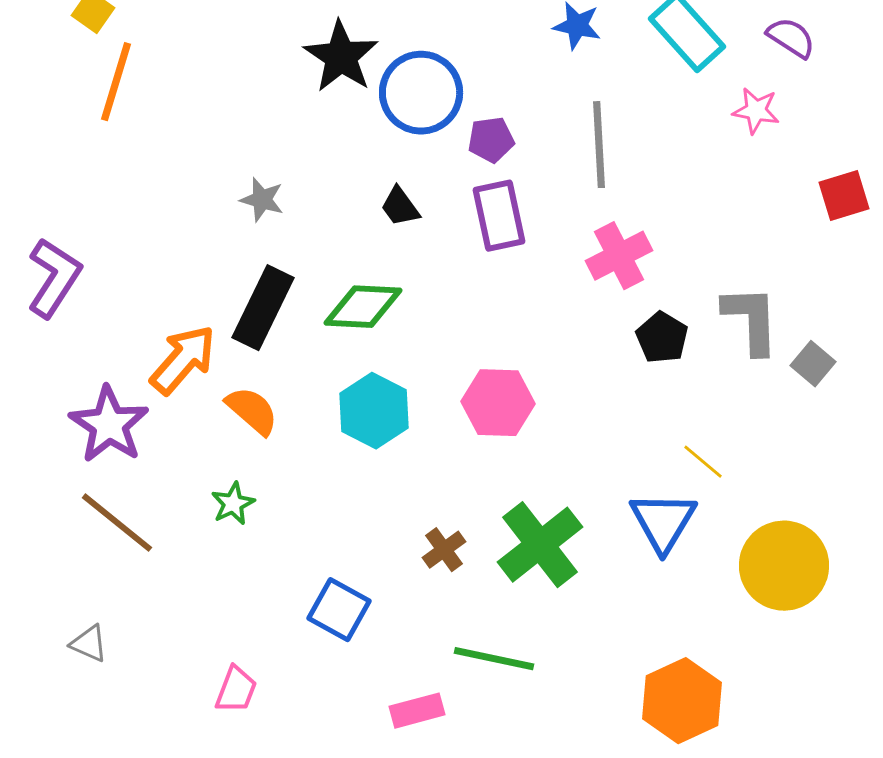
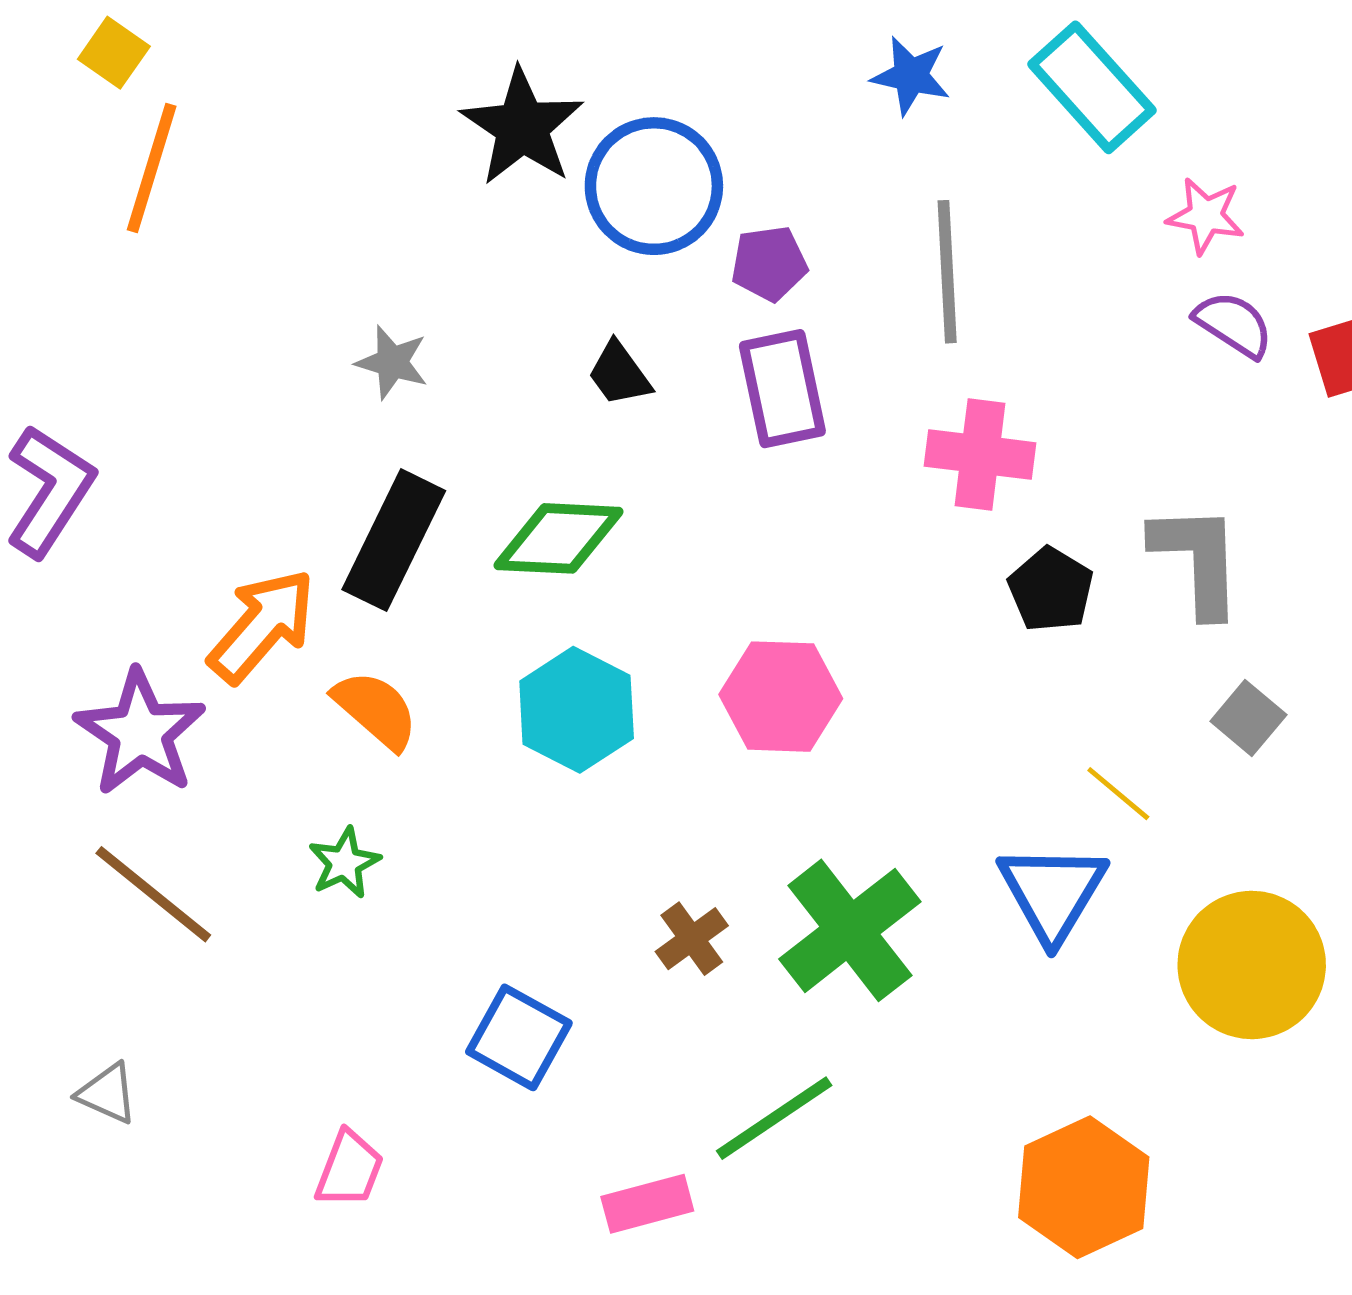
purple semicircle: (791, 38) -> (1234, 324), moved
pink cross: (619, 256) -> (980, 454), turned 34
gray square: (813, 364) -> (1248, 718), moved
green line: (494, 659) -> (774, 1118), turned -46

